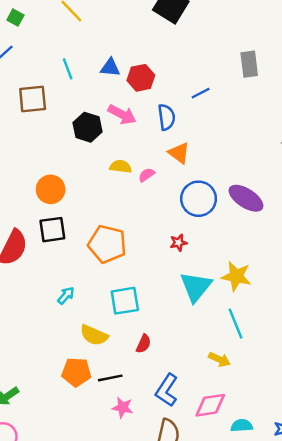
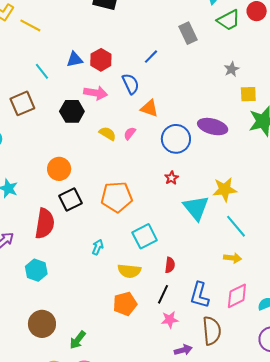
gray rectangle: (249, 64) -> (188, 33), moved
yellow semicircle: (121, 167) -> (108, 134), turned 42
black line: (110, 378) -> (163, 294), moved, turned -36

